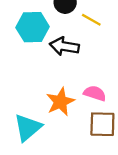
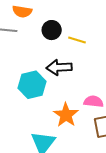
cyan hexagon: (33, 27) -> (32, 85), moved

